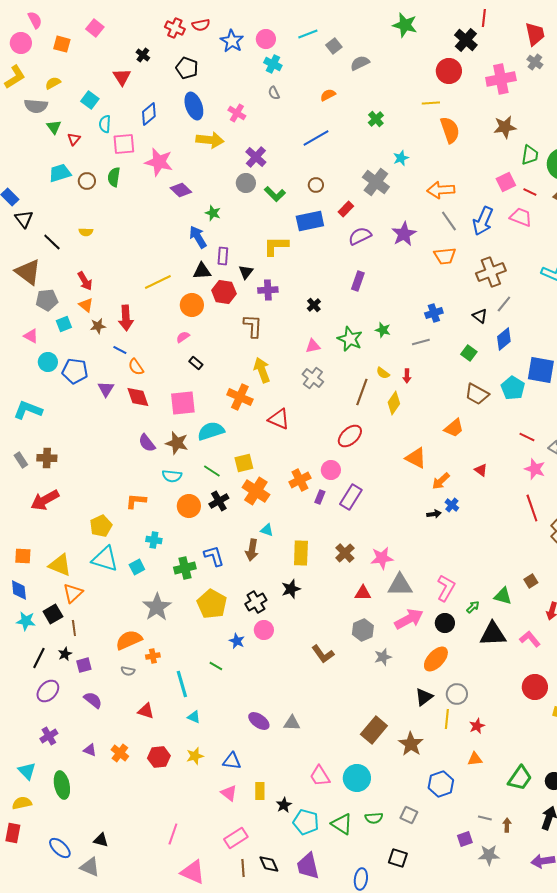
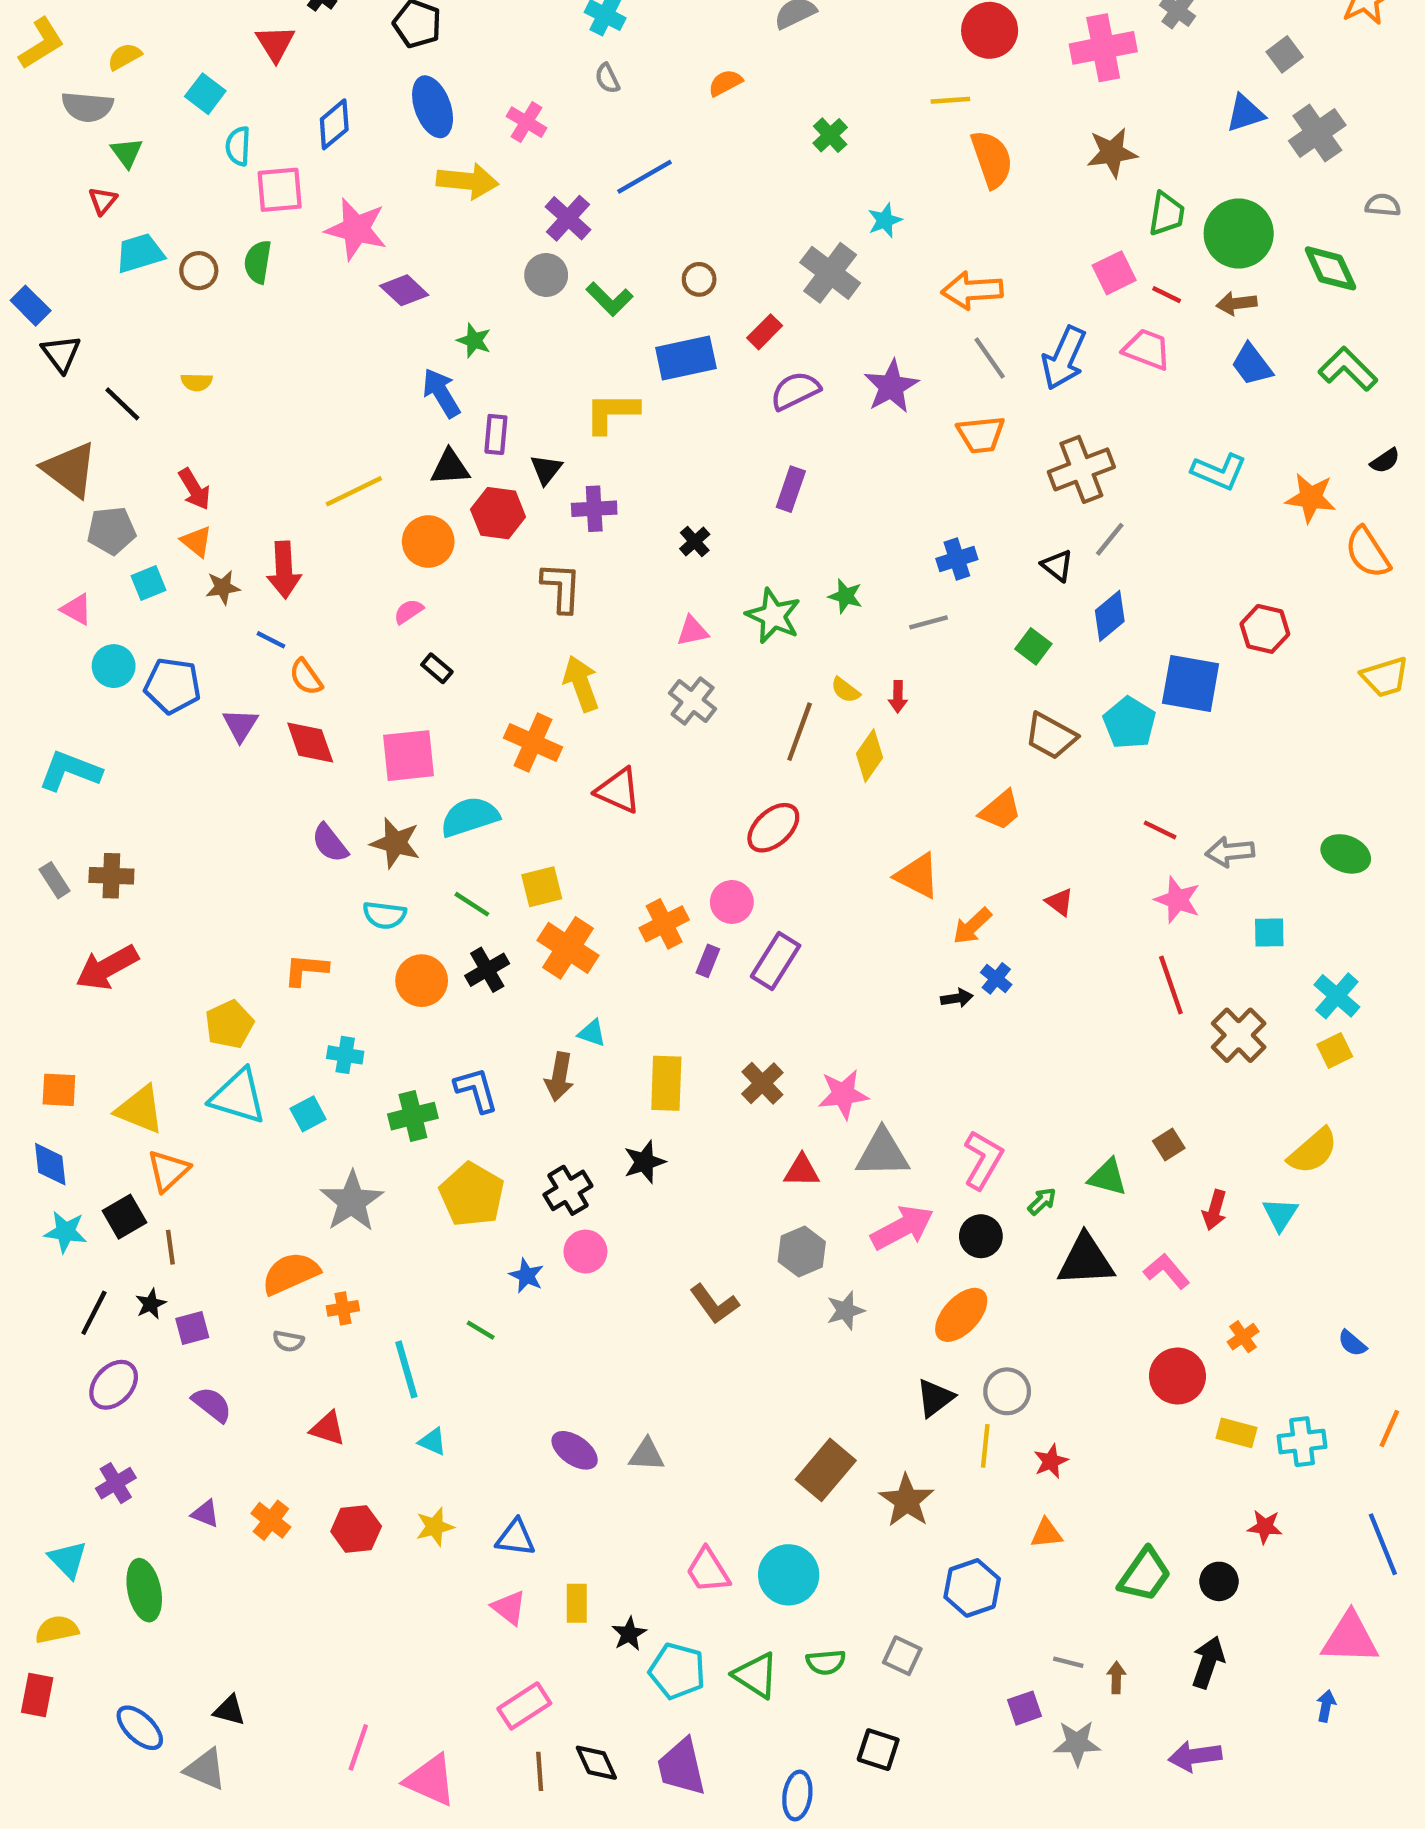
blue line: (316, 138) -> (644, 177), moved
red triangle: (74, 139) -> (103, 201), moved
pink line: (173, 834) -> (358, 1747), moved

